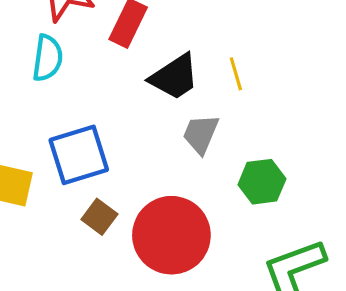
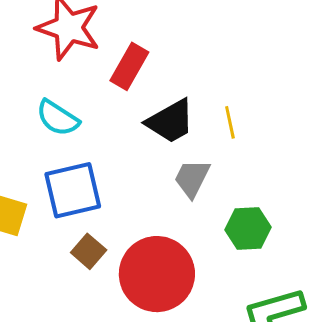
cyan semicircle: (48, 58) -> (58, 118), moved, turned 111

